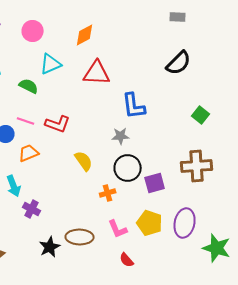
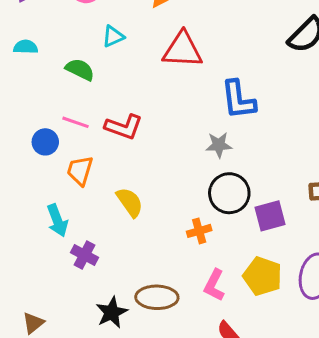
cyan triangle: (51, 64) -> (113, 36), size x0.7
orange trapezoid: (29, 153) -> (80, 171), turned -50
yellow semicircle: (84, 161) -> (130, 202), moved
pink L-shape: (118, 229) -> (214, 285), turned 50

